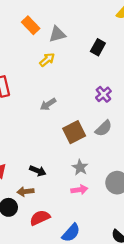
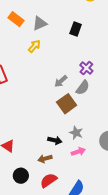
gray arrow: (48, 104) -> (61, 81), moved
gray semicircle: (104, 128) -> (83, 88), moved
black arrow: (38, 171) -> (55, 140), moved
brown arrow: (25, 191) -> (45, 159), moved

